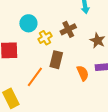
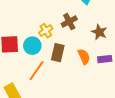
cyan circle: (28, 23) -> (32, 46), moved
orange semicircle: (83, 73) -> (84, 57), moved

